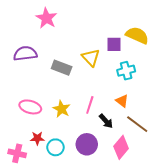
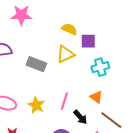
pink star: (46, 18) -> (21, 15), turned -30
yellow semicircle: (137, 35) -> (69, 29), moved, size x0.7
yellow triangle: (91, 58) -> (65, 54), turned 48

